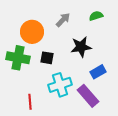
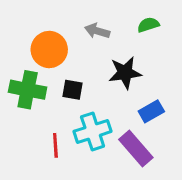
gray arrow: (63, 20) -> (97, 31), turned -119
red line: (30, 102) -> (55, 145), moved

